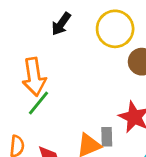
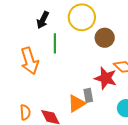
green line: (39, 103) -> (55, 43), moved, turned -30

